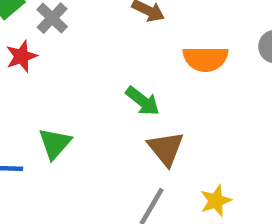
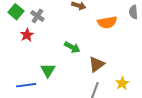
green arrow: (143, 101) -> (72, 47), moved
brown triangle: (166, 149) -> (97, 64), turned 42

